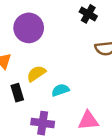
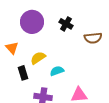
black cross: (88, 14) -> (66, 24), moved

